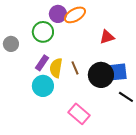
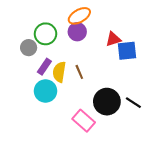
purple circle: (58, 14) -> (77, 32), moved
gray circle: (11, 44) -> (29, 48), moved
blue square: (118, 72) -> (127, 51), moved
black circle: (101, 75) -> (107, 102), moved

